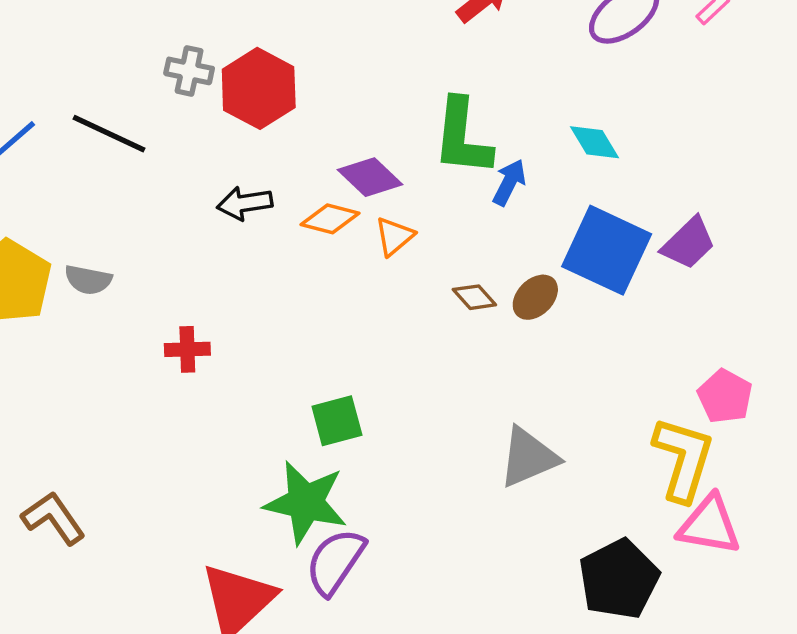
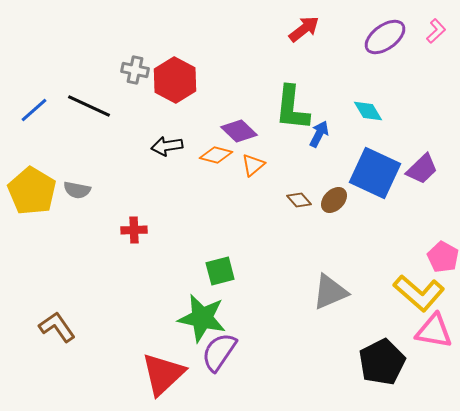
yellow L-shape: (683, 459) -> (419, 293), turned 114

